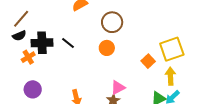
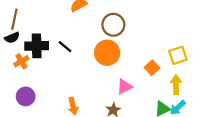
brown line: (21, 19) -> (14, 19), turned -30
orange circle: (107, 48) -> (107, 53), size x1.5
yellow square: (172, 49) -> (178, 55), size x0.7
pink triangle: (118, 88) -> (125, 87), moved

